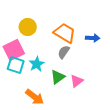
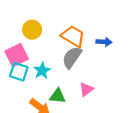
gray semicircle: (64, 52) -> (72, 57), size x1.5
green triangle: (58, 77) -> (58, 96), moved, turned 42

